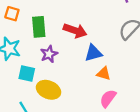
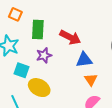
orange triangle: (104, 74) -> (91, 80), turned 32

